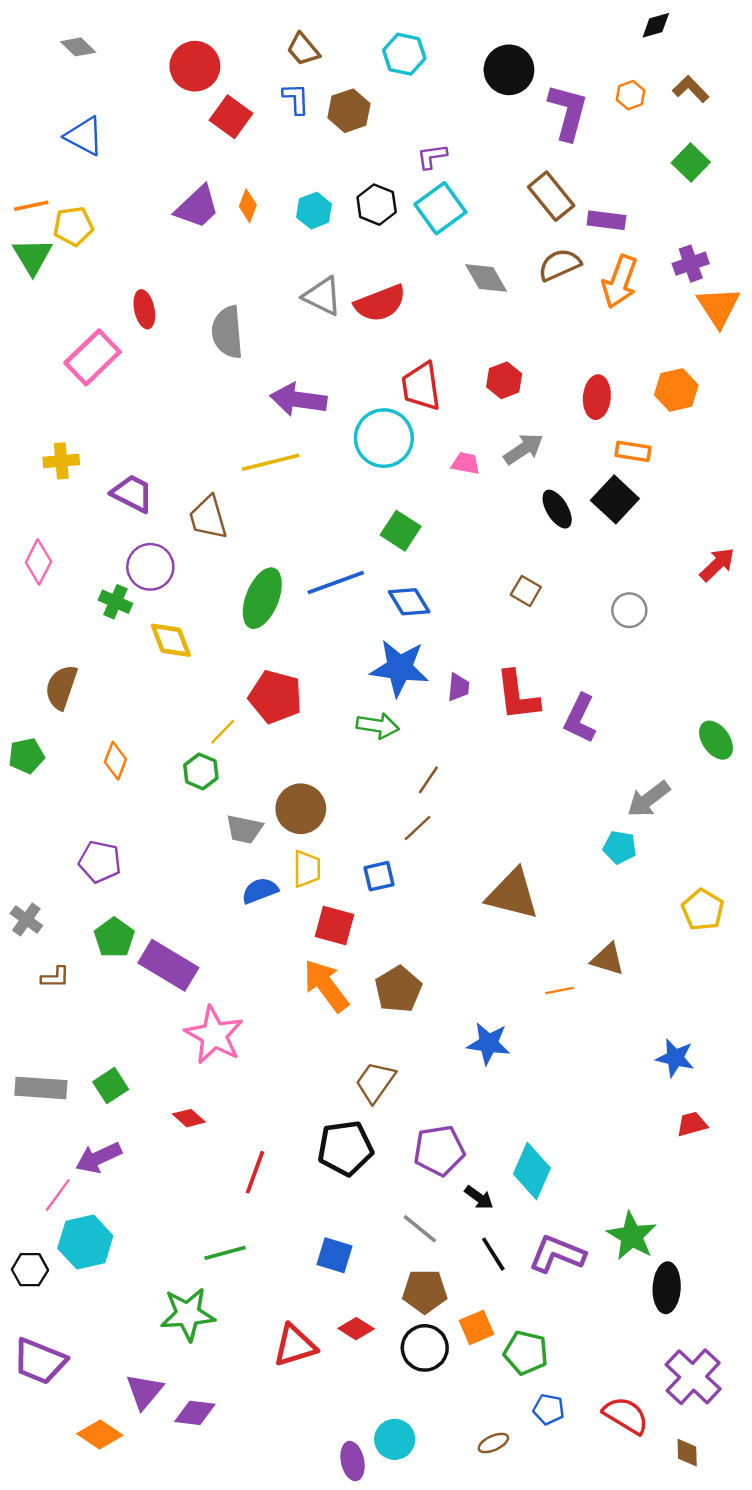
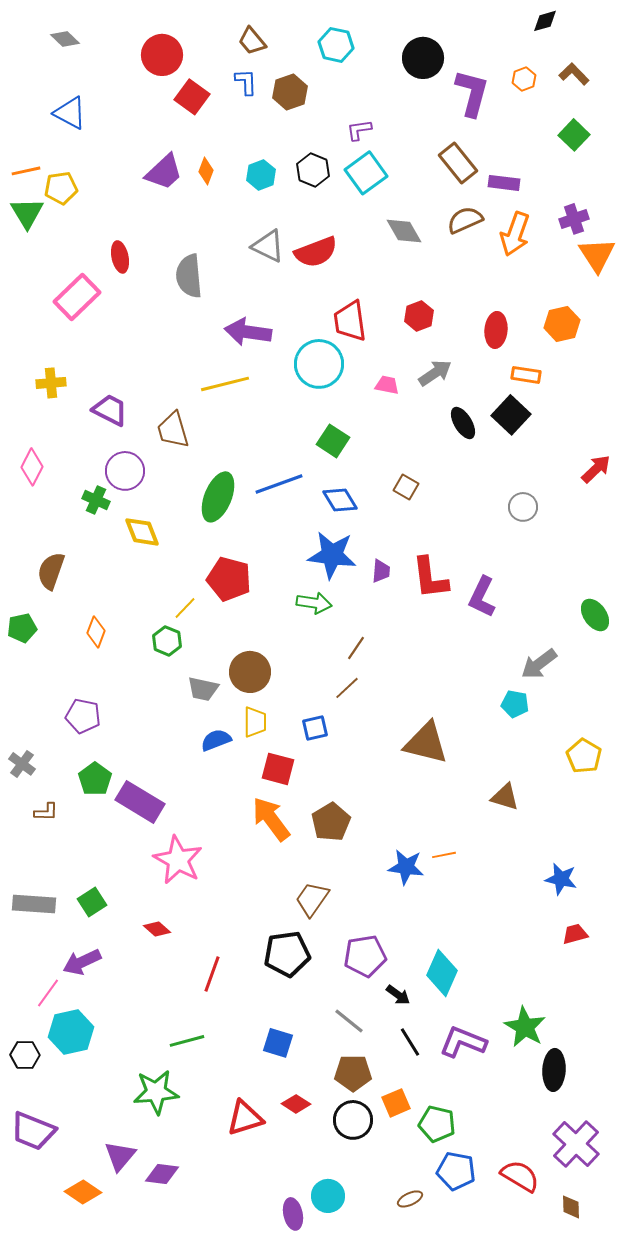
brown square: (526, 591) -> (406, 487), moved
orange line: (560, 990) -> (444, 855), moved
blue pentagon: (549, 1409) -> (456, 1171), size x1.5

